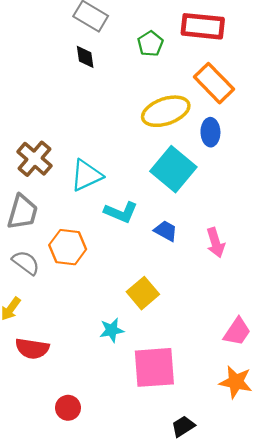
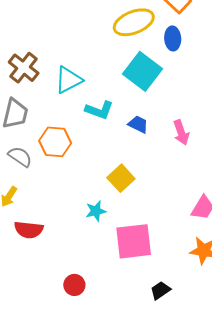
red circle: (68, 408) -> (74, 285), moved

